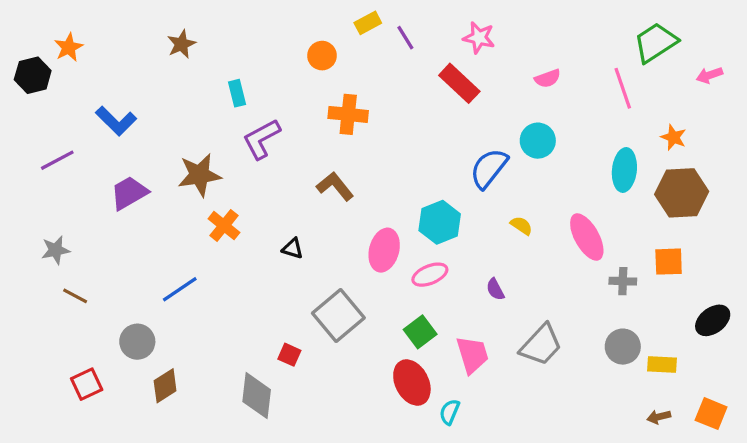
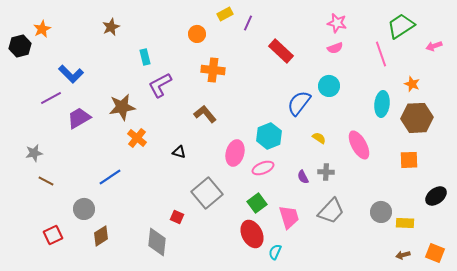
purple line: (405, 38) -> (248, 23), turned 56
pink star: (479, 38) -> (337, 23), moved
purple line: (57, 160) -> (51, 98), moved
gray cross: (623, 281) -> (326, 172), moved

